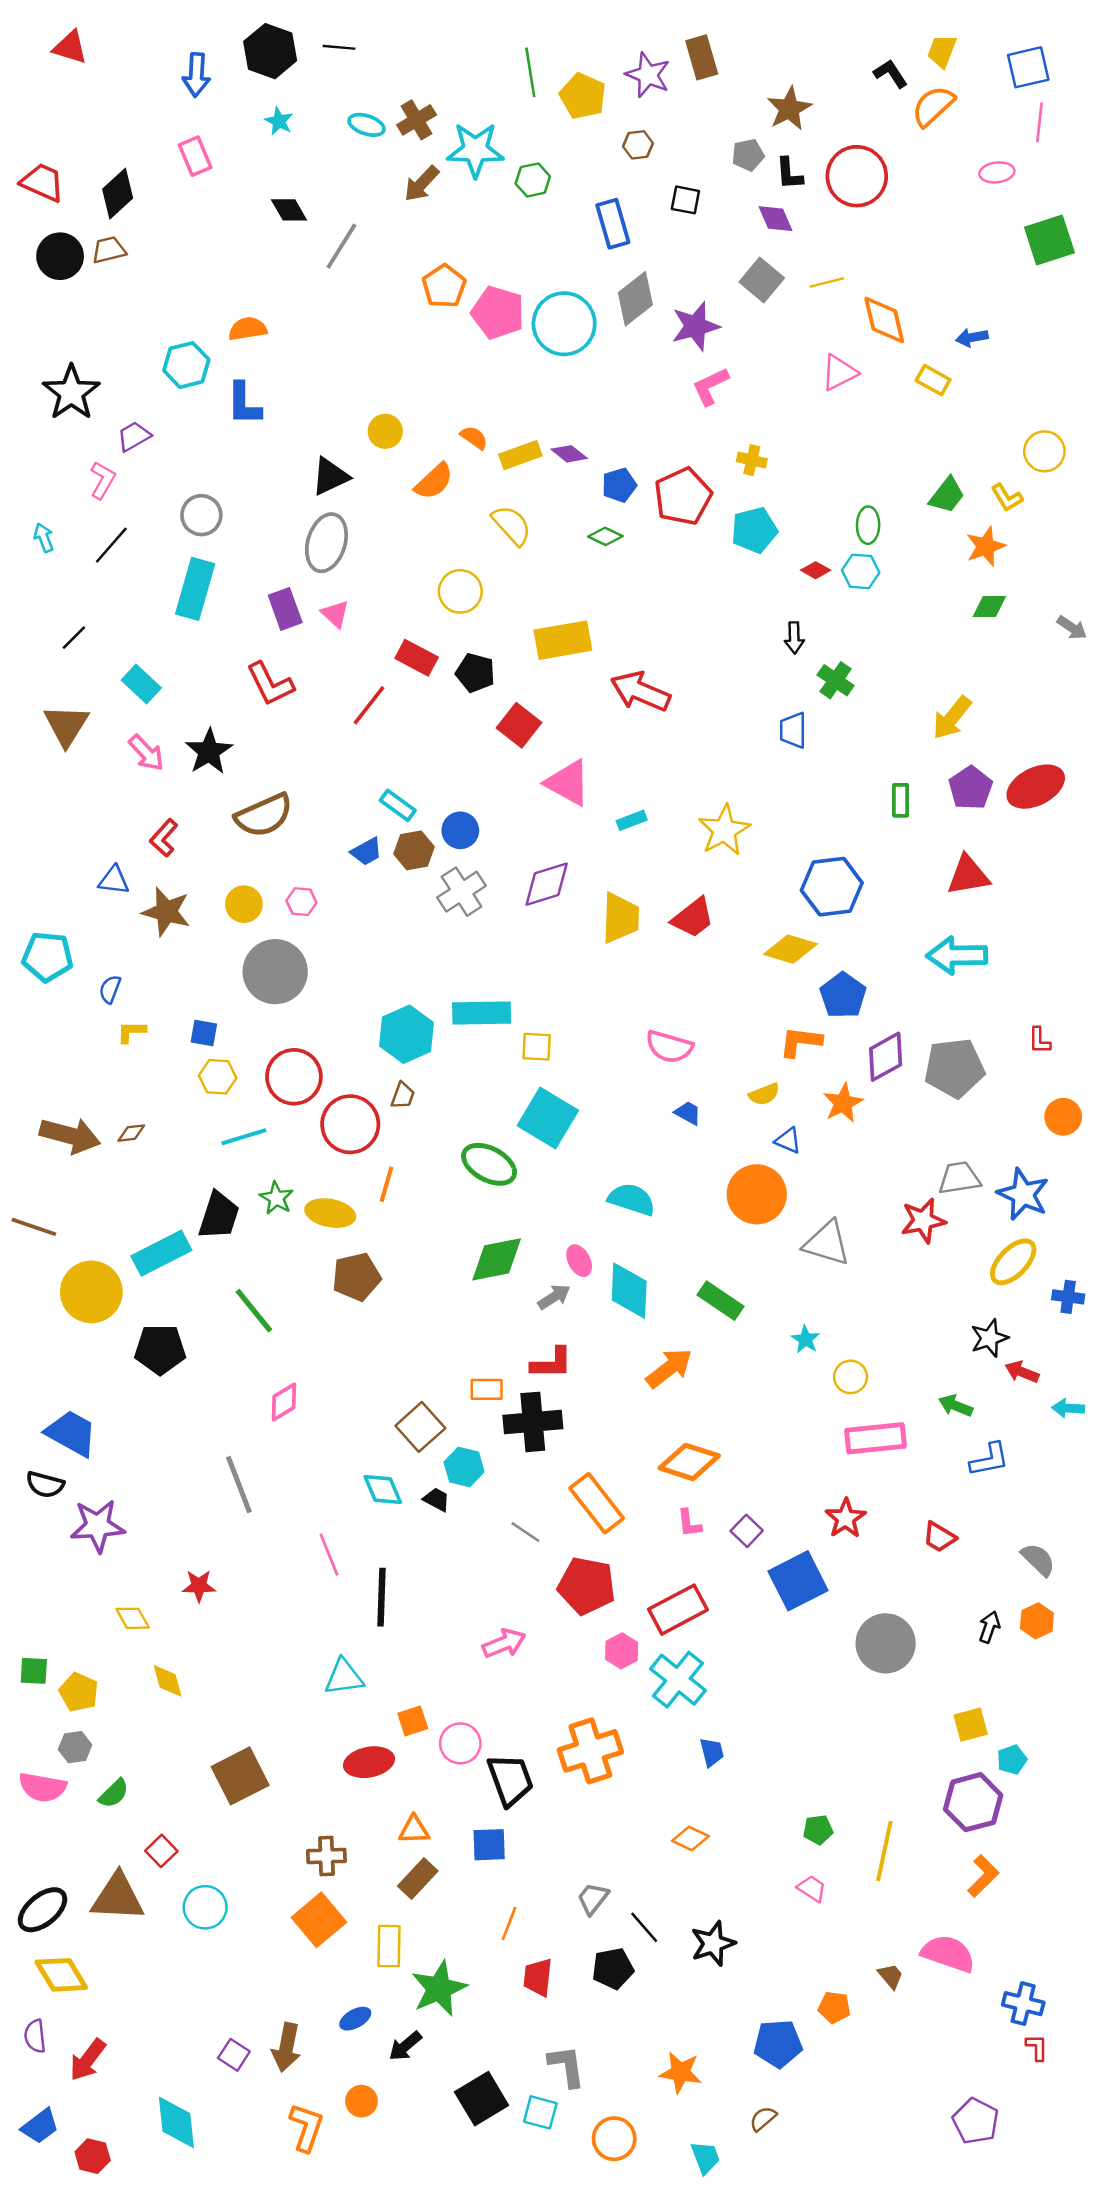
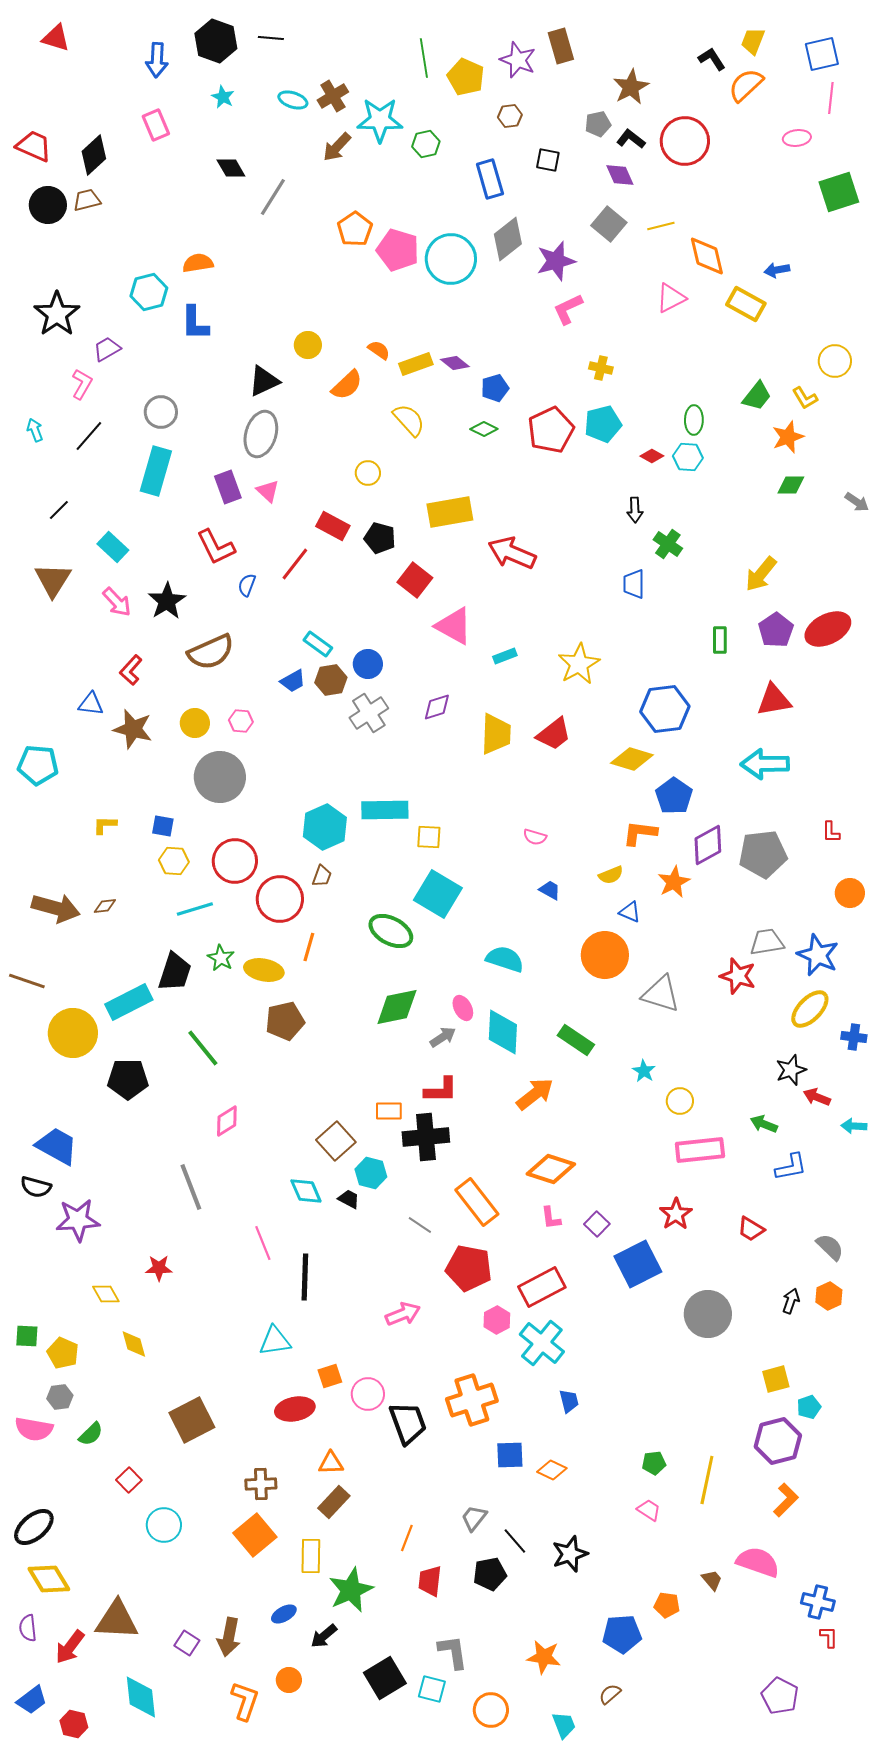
black L-shape: (789, 174) -> (631, 139), turned 132
yellow rectangle: (933, 380) -> (746, 304), size x1.4
red pentagon: (683, 496) -> (551, 430), moved
yellow circle: (460, 591) -> (368, 473), size x0.7
purple diamond: (547, 884) -> (437, 707), size x0.7
blue semicircle: (110, 989) -> (247, 585), moved
pink semicircle: (669, 1047) -> (535, 837), size x0.6
red star: (923, 1221) -> (738, 976), turned 30
blue square: (489, 1845) -> (510, 1455), moved
brown triangle: (118, 1897) -> (117, 1620), moved

